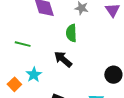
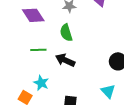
green line: (23, 44) -> (38, 50), moved

